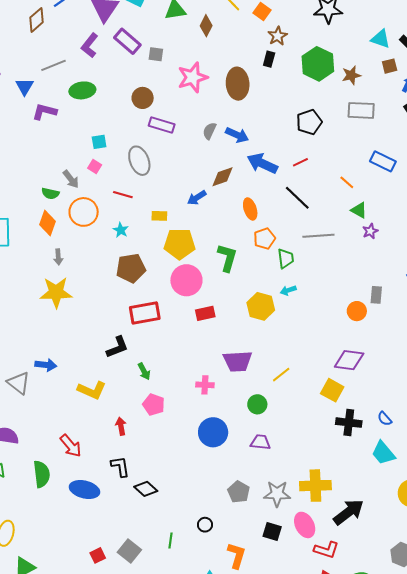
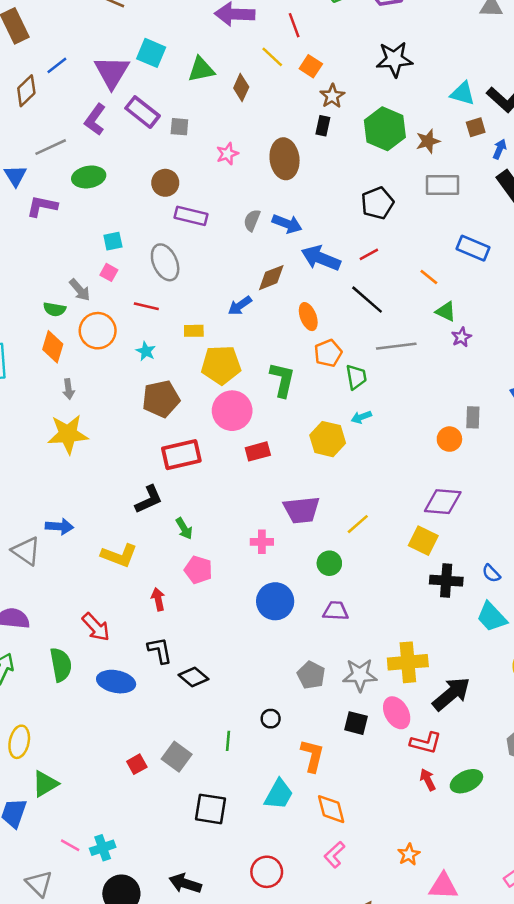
pink star: (193, 77) -> (227, 154), size x0.6

